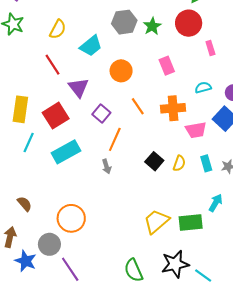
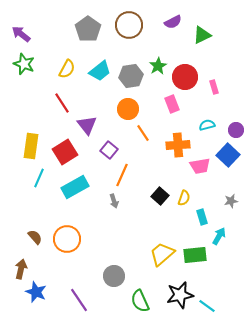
gray hexagon: (124, 22) -> (131, 76), moved
red circle: (189, 23) -> (185, 77), moved
cyan trapezoid: (91, 46) -> (100, 71), moved
orange line: (138, 106) -> (143, 133), moved
cyan rectangle: (206, 163) -> (202, 217), moved
orange circle: (71, 218) -> (67, 239), moved
gray circle: (49, 244) -> (114, 276), moved

